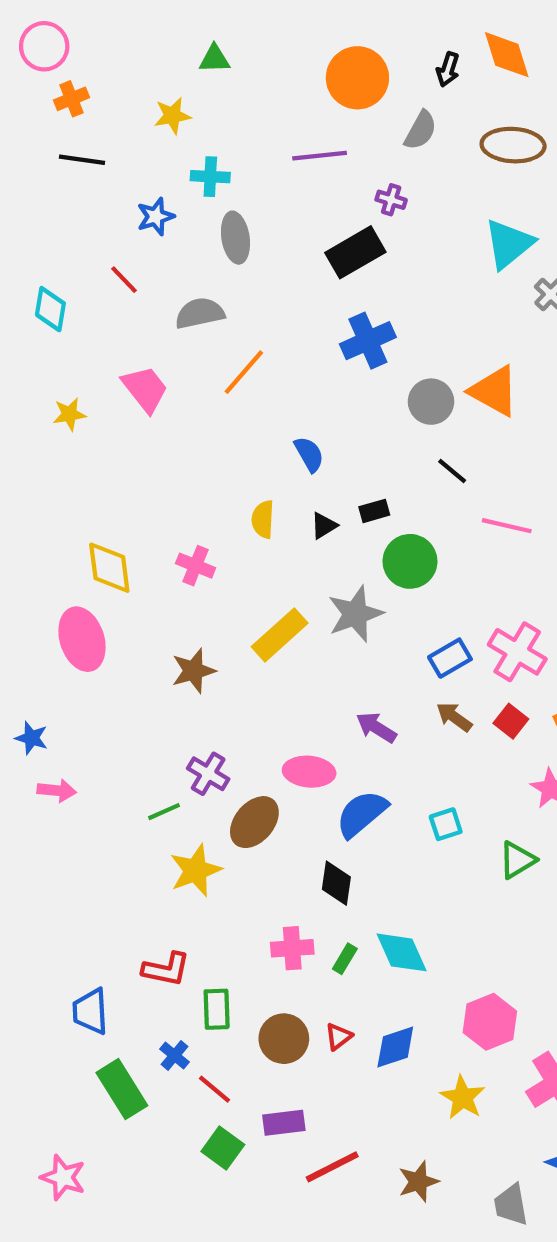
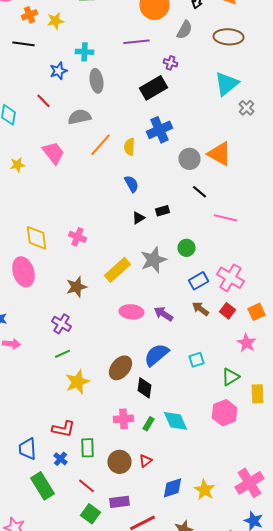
orange cross: (71, 99) -> (30, 15), moved
yellow star: (172, 116) -> (56, 21), moved
yellow semicircle: (263, 519) -> (130, 147), moved
green circle: (410, 561) -> (186, 248), moved, size x0.7
pink ellipse: (309, 772) -> (132, 312), moved
purple cross: (208, 774) -> (62, 324), moved
brown ellipse: (254, 822) -> (120, 368), moved
pink hexagon: (490, 1022) -> (224, 413), moved
blue diamond: (395, 1047) -> (172, 488), moved
blue cross: (175, 1055) -> (60, 459), moved

